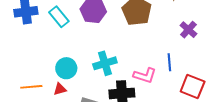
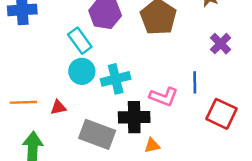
cyan rectangle: (59, 17) -> (80, 41), moved
cyan circle: (66, 68) -> (82, 71), moved

